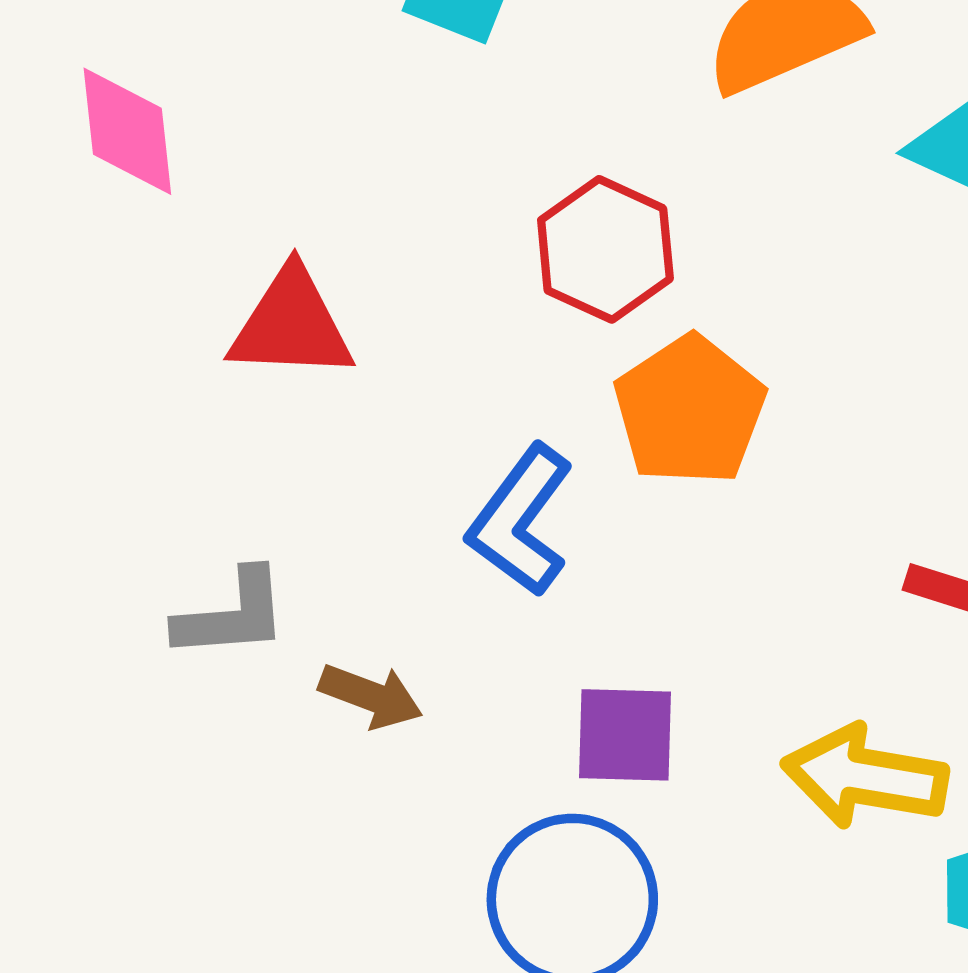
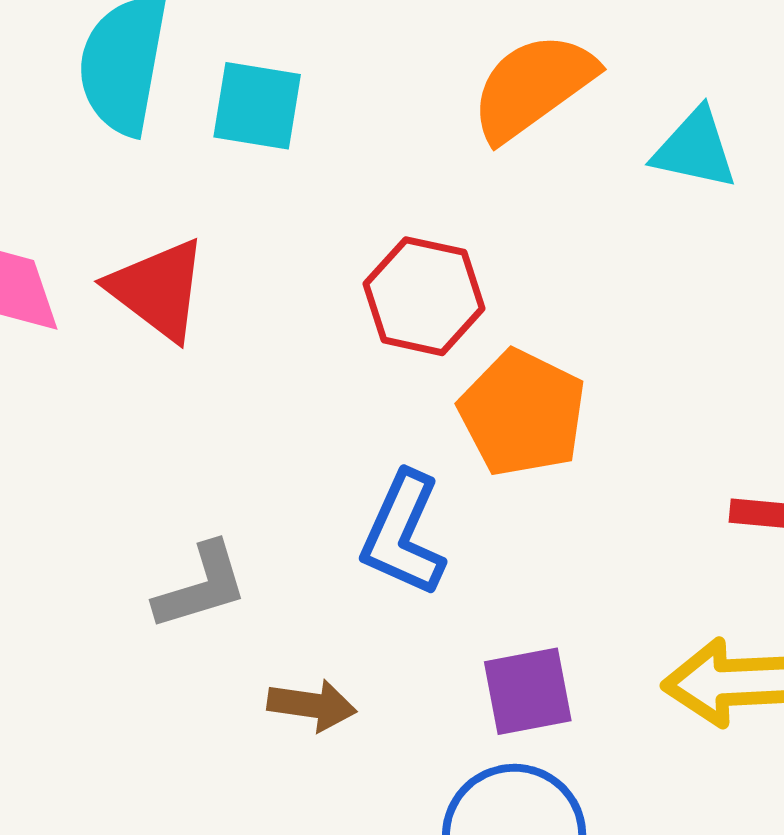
red triangle: (291, 324) -> (158, 289), moved, turned 47
gray L-shape: (232, 615) -> (201, 586), moved

